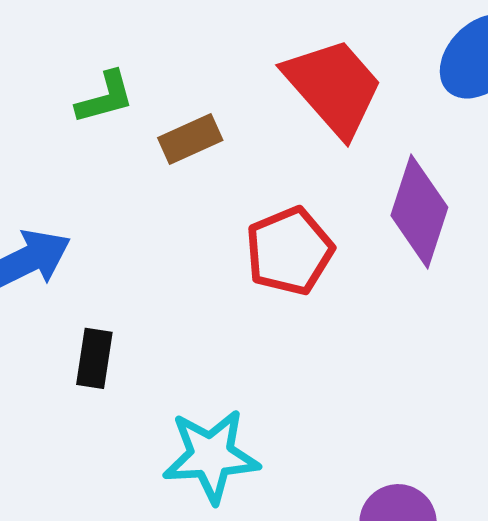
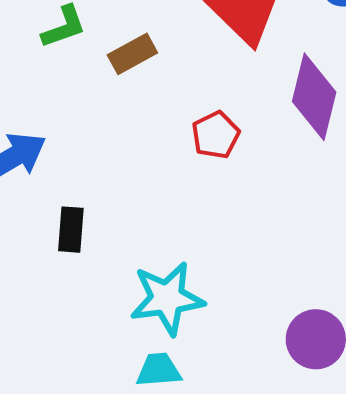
red pentagon: (289, 251) -> (216, 135), size x0.7

